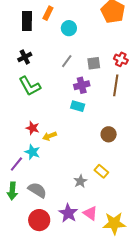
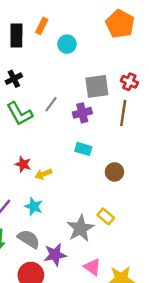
gray line: (67, 61) -> (51, 104), moved
gray square: (94, 63) -> (97, 86), size x1.5
cyan rectangle: (78, 106) -> (83, 149), moved
cyan star: (32, 152) -> (34, 206), moved
gray star: (80, 181) -> (80, 228), size x1.6
purple star: (68, 213) -> (55, 255), moved, turned 30

